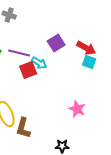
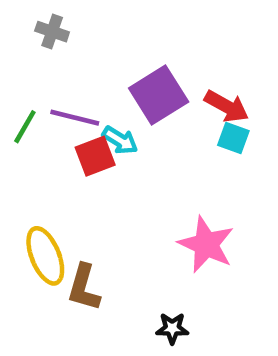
purple square: (56, 43) -> (159, 95), size x1.4
pink star: (77, 109) -> (206, 245), size x1.4

